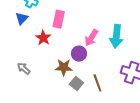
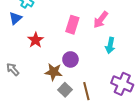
pink rectangle: (59, 19) -> (72, 25), moved
cyan arrow: (116, 36) -> (110, 45), size x0.7
pink arrow: (91, 38) -> (101, 20), moved

